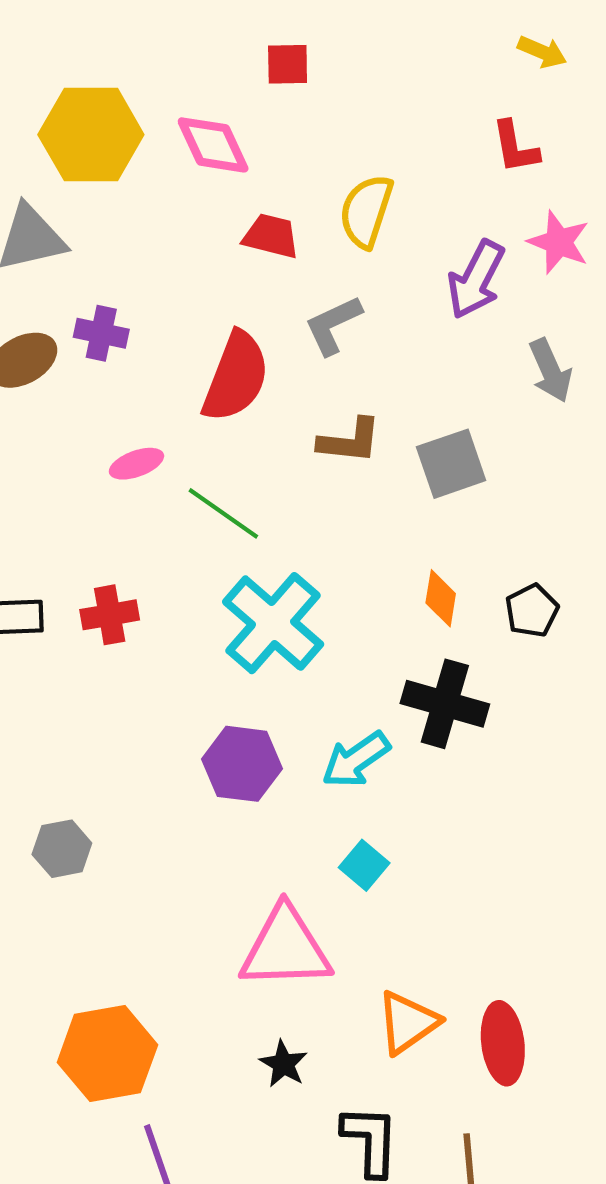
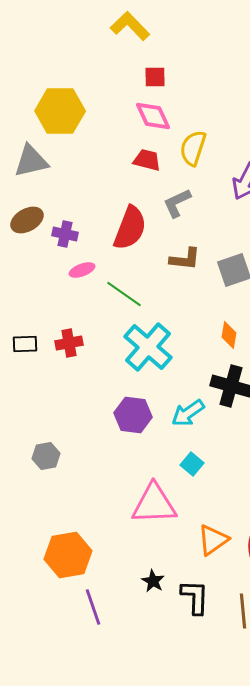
pink diamond: (213, 145) -> (153, 116), moved
purple cross: (101, 333) -> (65, 234), moved
black star: (283, 1064) -> (153, 581), moved

